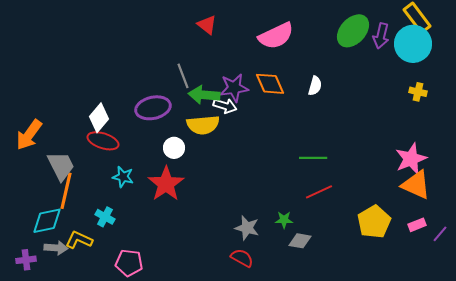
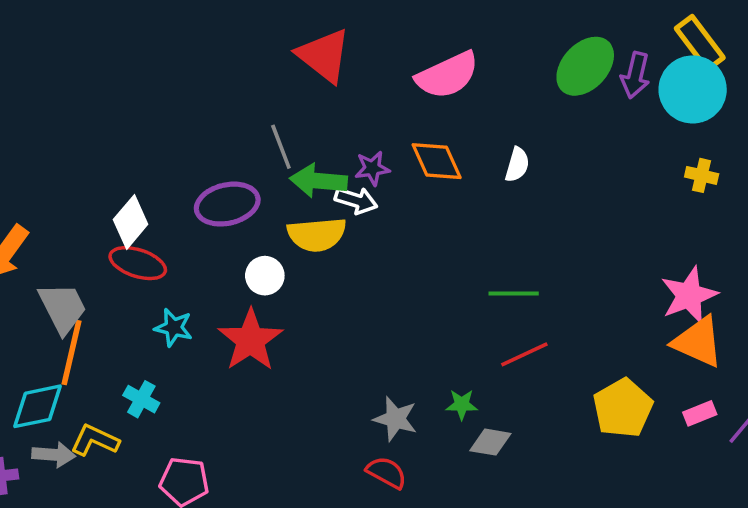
red triangle: (207, 25) -> (324, 55), size x1.6
purple star: (234, 88) -> (372, 168), size x0.7

